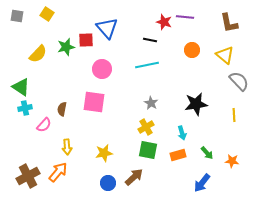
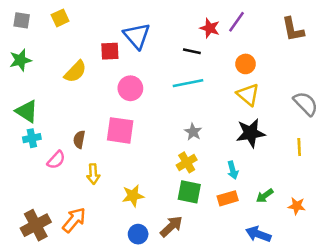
yellow square: (47, 14) -> (60, 18), turned 32
purple line: (185, 17) -> (237, 22), turned -60
green star: (66, 47) -> (20, 60), moved
yellow semicircle: (38, 54) -> (75, 72), moved
yellow triangle: (225, 55) -> (248, 95), moved
yellow arrow: (67, 147) -> (93, 174), moved
green arrow: (207, 153) -> (265, 196), turned 96
blue arrow: (202, 183) -> (258, 234), turned 72

